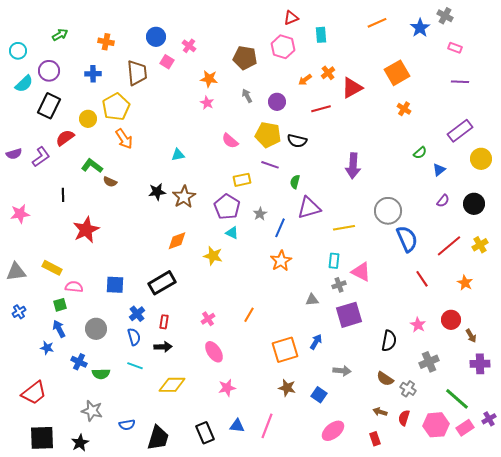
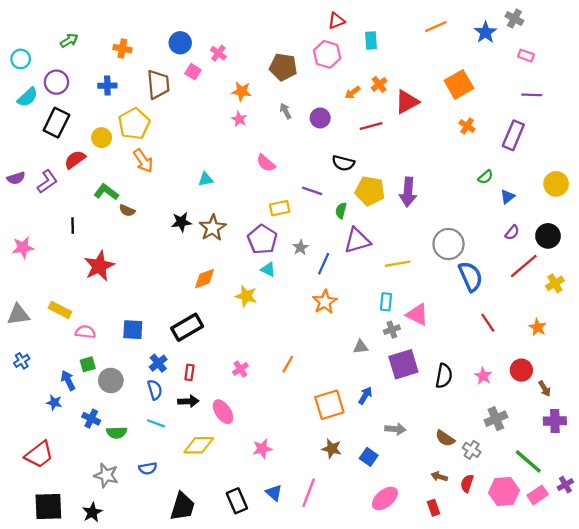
purple rectangle: (460, 131) -> (513, 135), moved, turned -30
yellow pentagon: (268, 135) -> (370, 191), moved
red line: (449, 246) -> (524, 266), moved
green square: (60, 305) -> (88, 364), moved
black semicircle: (389, 341) -> (444, 376), moved
pink ellipse: (214, 352) -> (223, 412), moved
blue semicircle: (127, 425) -> (148, 468), moved
blue triangle: (237, 426) -> (274, 493), turned 35

